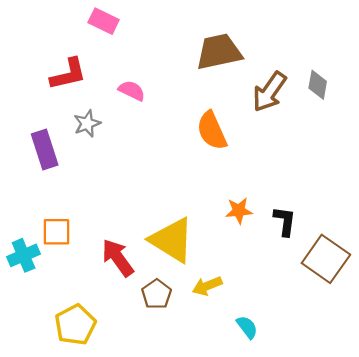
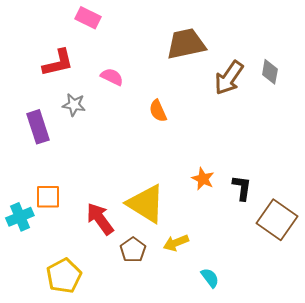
gray star: (87, 124) -> (74, 105), turned 30
orange semicircle: (212, 131) -> (158, 111), moved, size x0.7
orange star: (239, 211) -> (203, 179), turned 30

